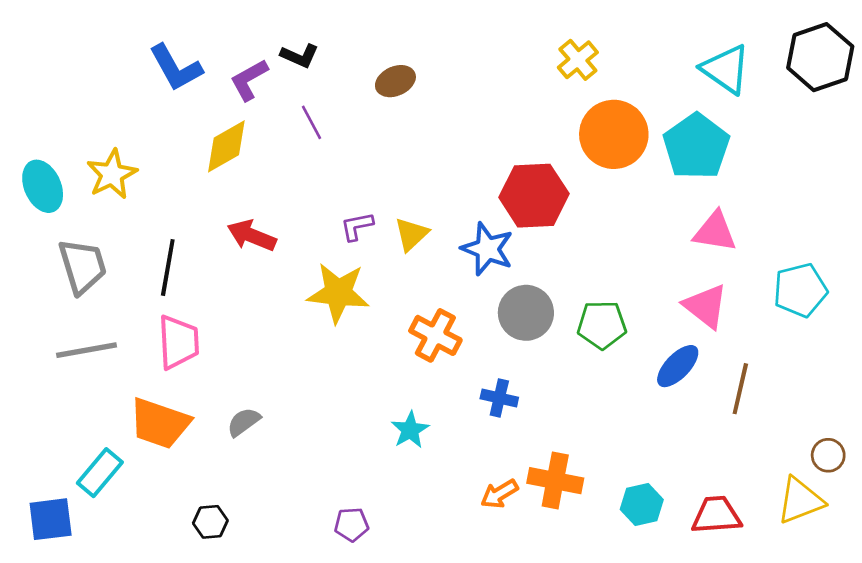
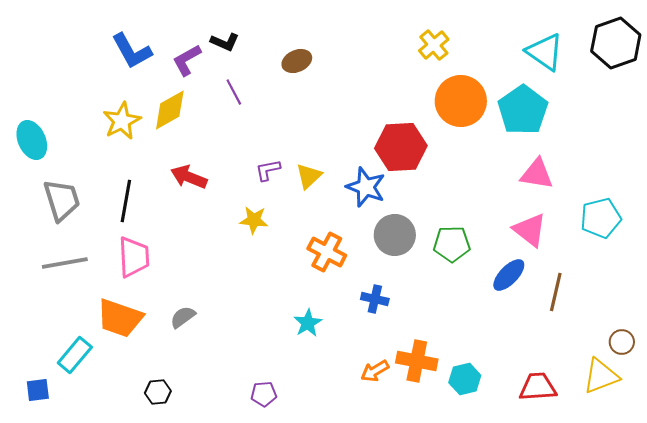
yellow star: (112, 174) -> (122, 121), moved
yellow star: (338, 293) -> (254, 220), size x0.6
cyan hexagon: (642, 505) -> (465, 379), moved
blue square: (51, 519) -> (38, 390), size x0.7

